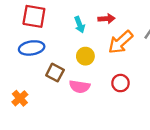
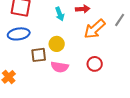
yellow circle: (85, 56) -> (57, 44), moved
brown square: (55, 73) -> (39, 55), turned -35

